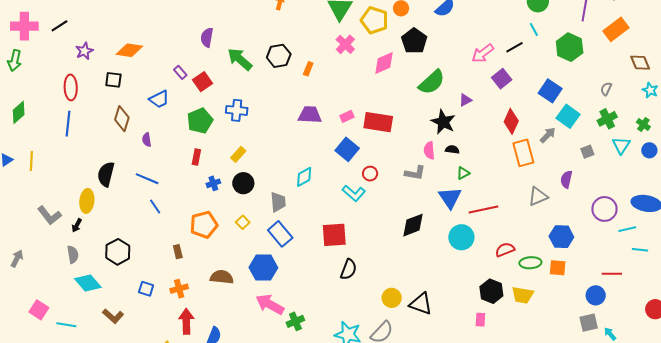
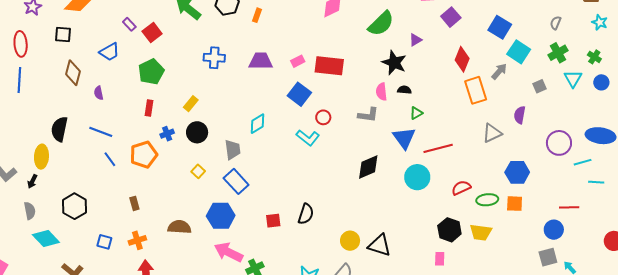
blue cross: (237, 110) -> (214, 58), moved
orange pentagon: (204, 225) -> (144, 155), moved
red square: (334, 235) -> (273, 221), moved, size x0.6

